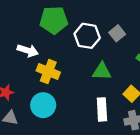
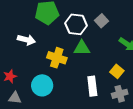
yellow cross: (48, 71) -> (57, 58), moved
green triangle: (102, 71) -> (82, 48), moved

